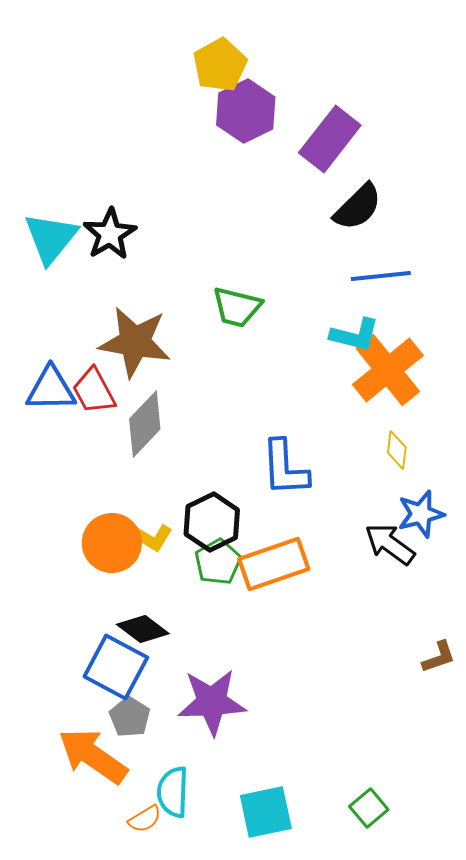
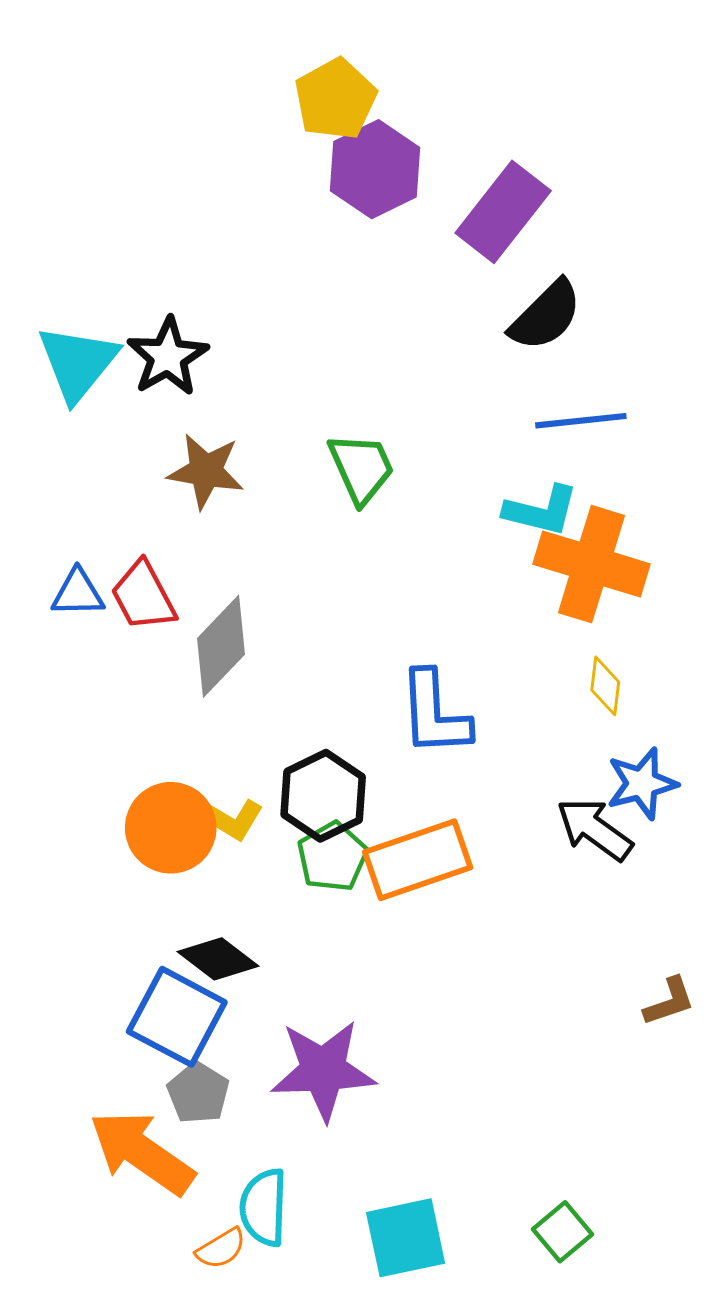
green trapezoid: (237, 307) -> (361, 468), turned -128
brown star: (135, 342) -> (206, 471), moved, size x0.7
orange cross: (388, 370) -> (592, 564), turned -34
blue triangle: (51, 389) -> (78, 593), size x0.7

